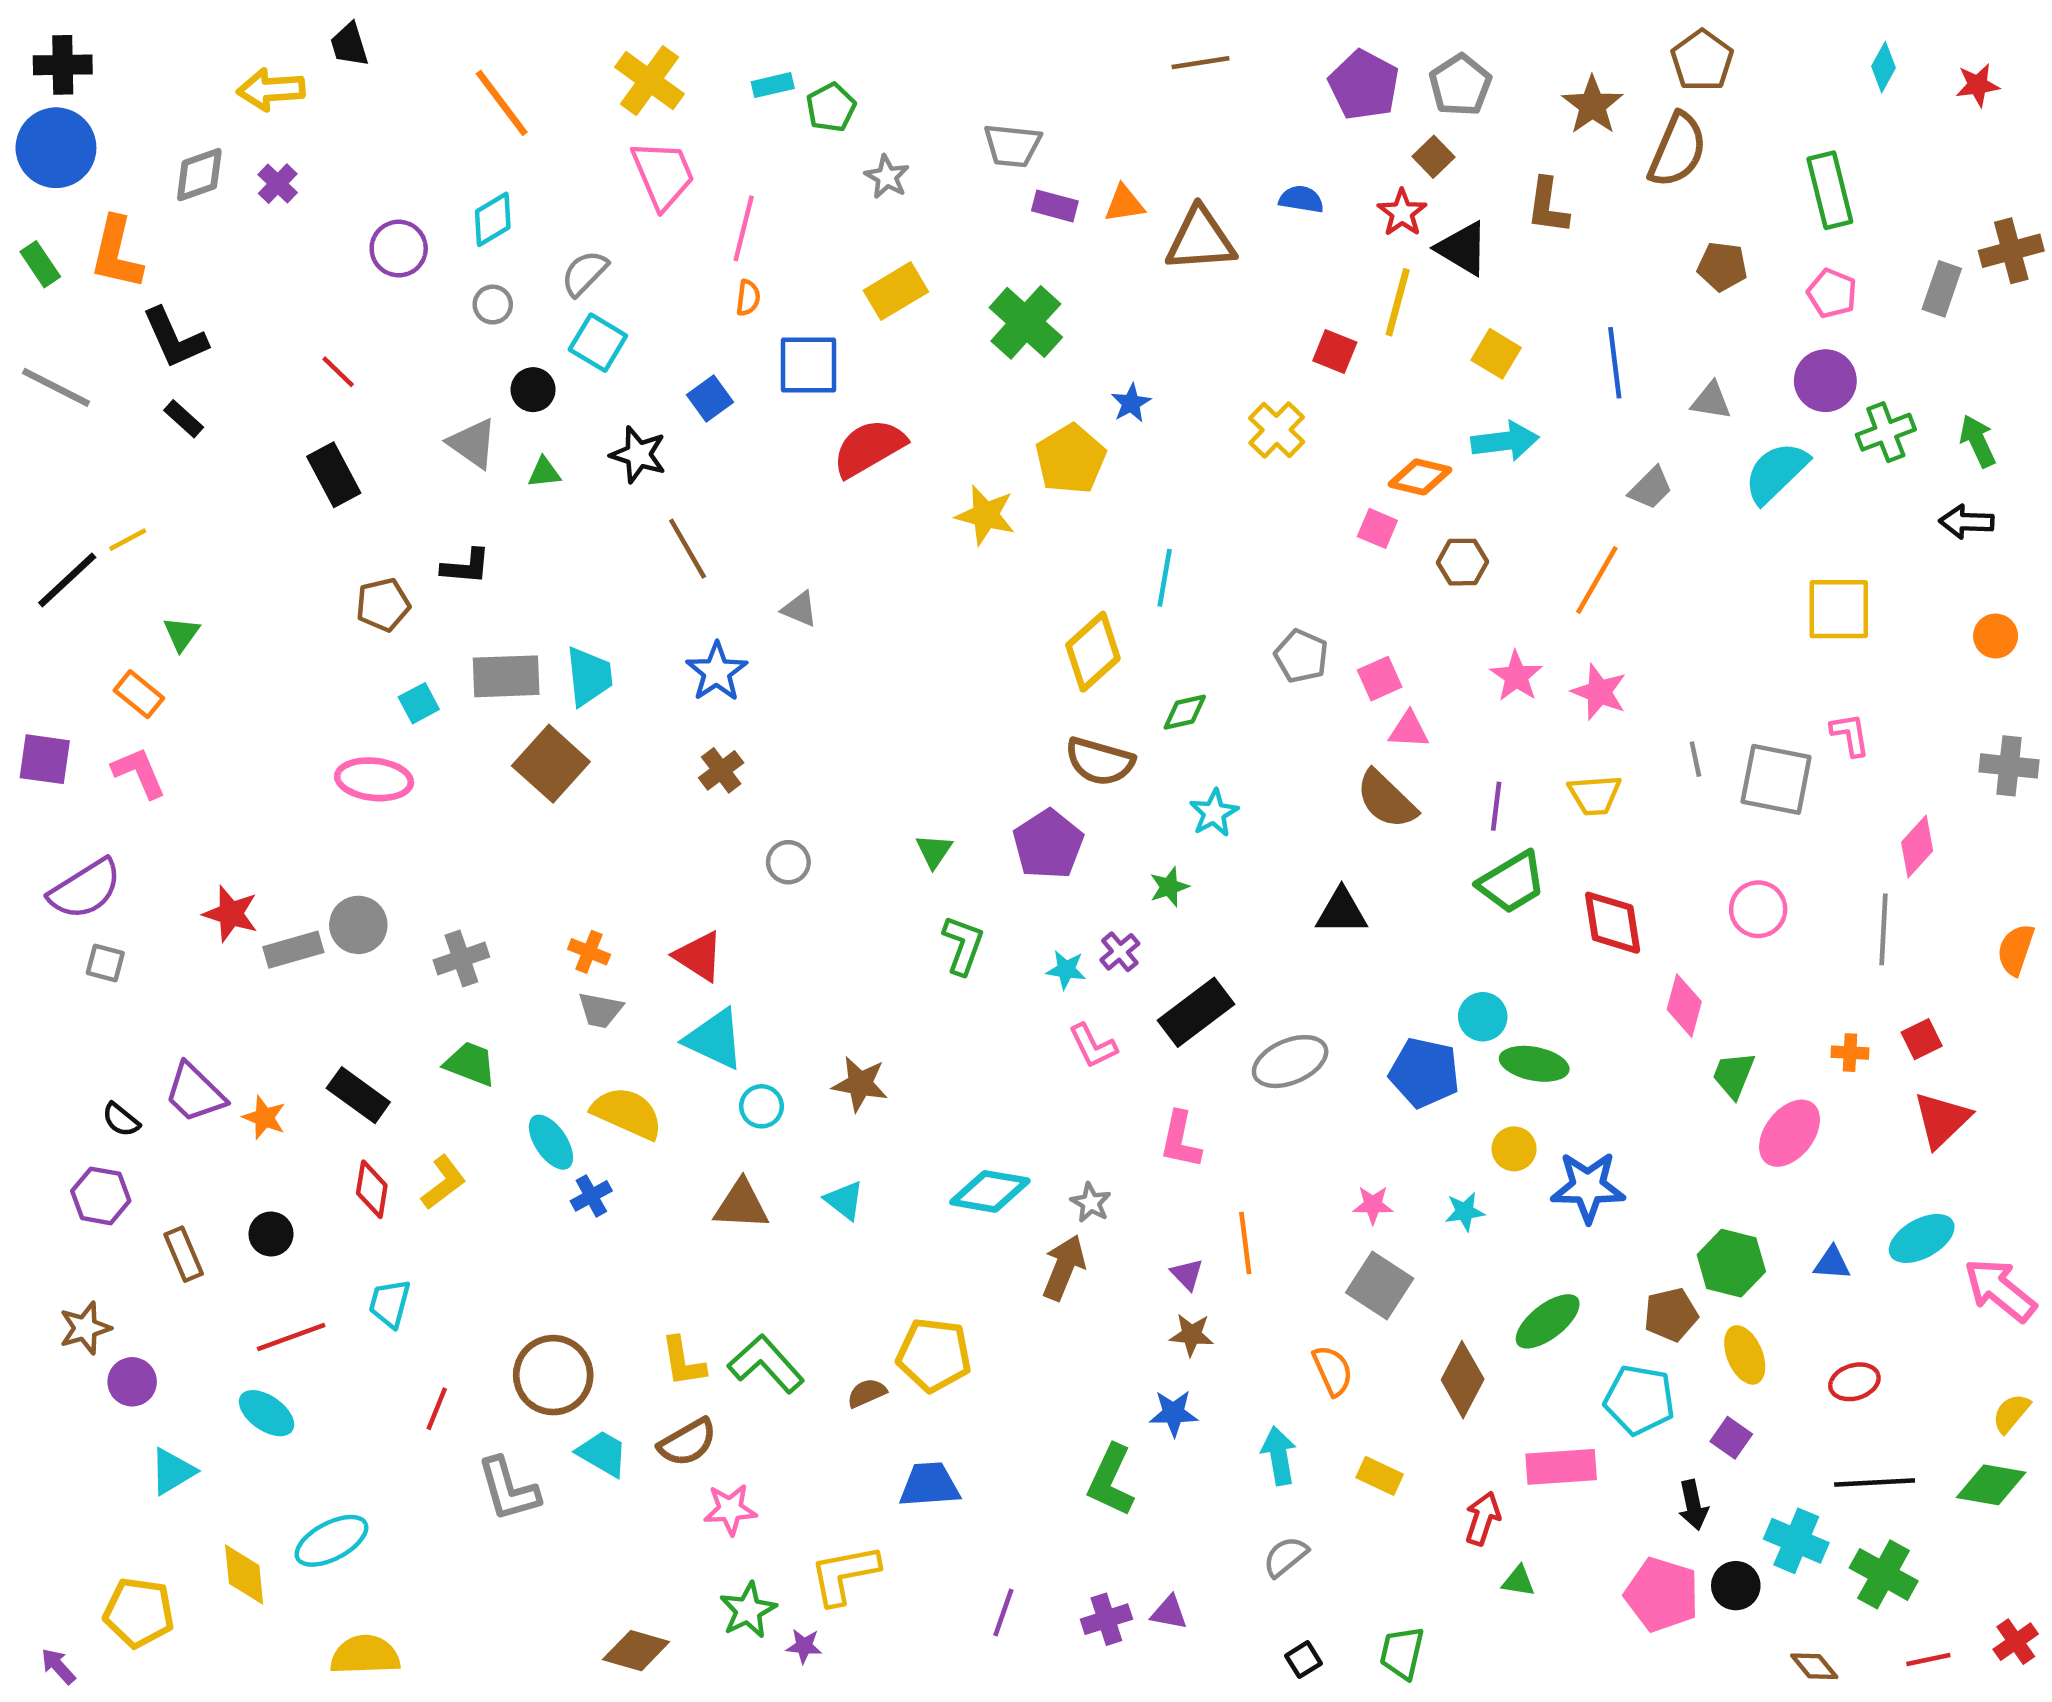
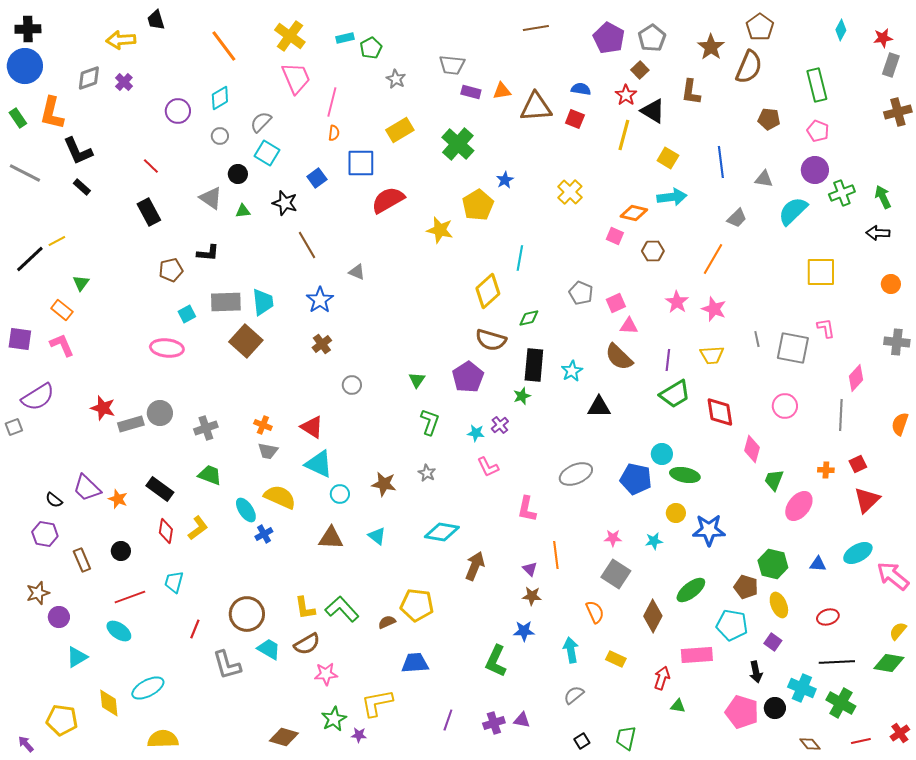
gray rectangle: (1942, 289) -> (891, 65), moved
red square: (1335, 352) -> (575, 119), moved
cyan star: (1214, 813) -> (572, 371), moved
gray square: (105, 963) -> (14, 427), moved, turned -36
black rectangle: (1196, 1012) -> (534, 365), moved, turned -48
gray star: (1091, 1203) -> (427, 473), moved
brown pentagon: (1671, 1315) -> (746, 587), turned 30

